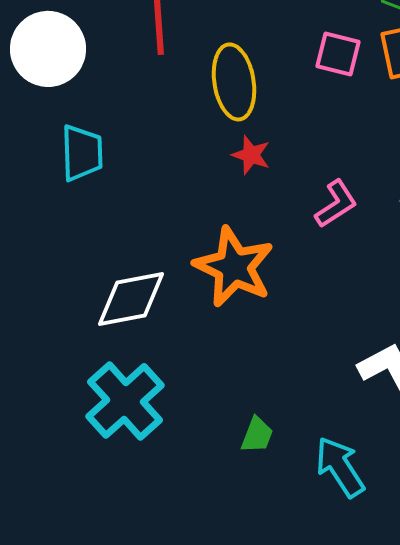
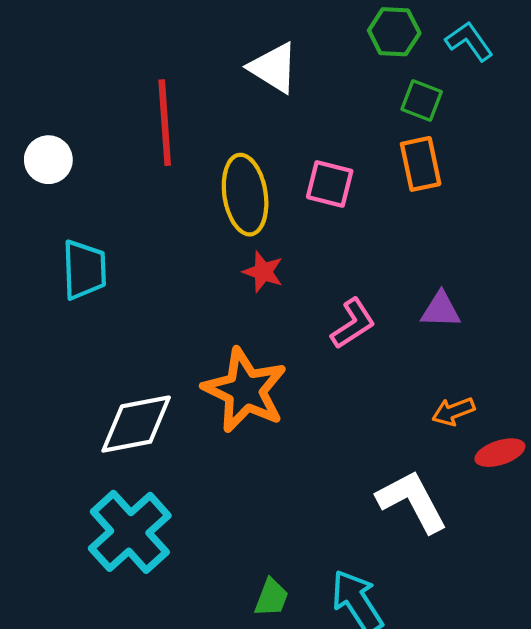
white circle: (48, 49) -> (48, 160), size x0.6
pink square: (338, 54) -> (330, 184), moved
green trapezoid: (257, 435) -> (271, 597), moved

